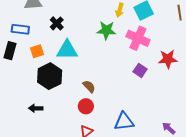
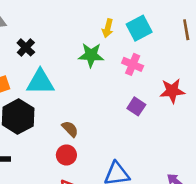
pink cross: (138, 38) -> (133, 64), size x0.7

